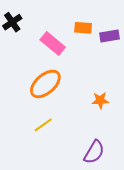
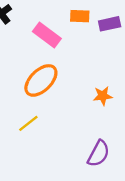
yellow line: (43, 125) -> (28, 123), moved

